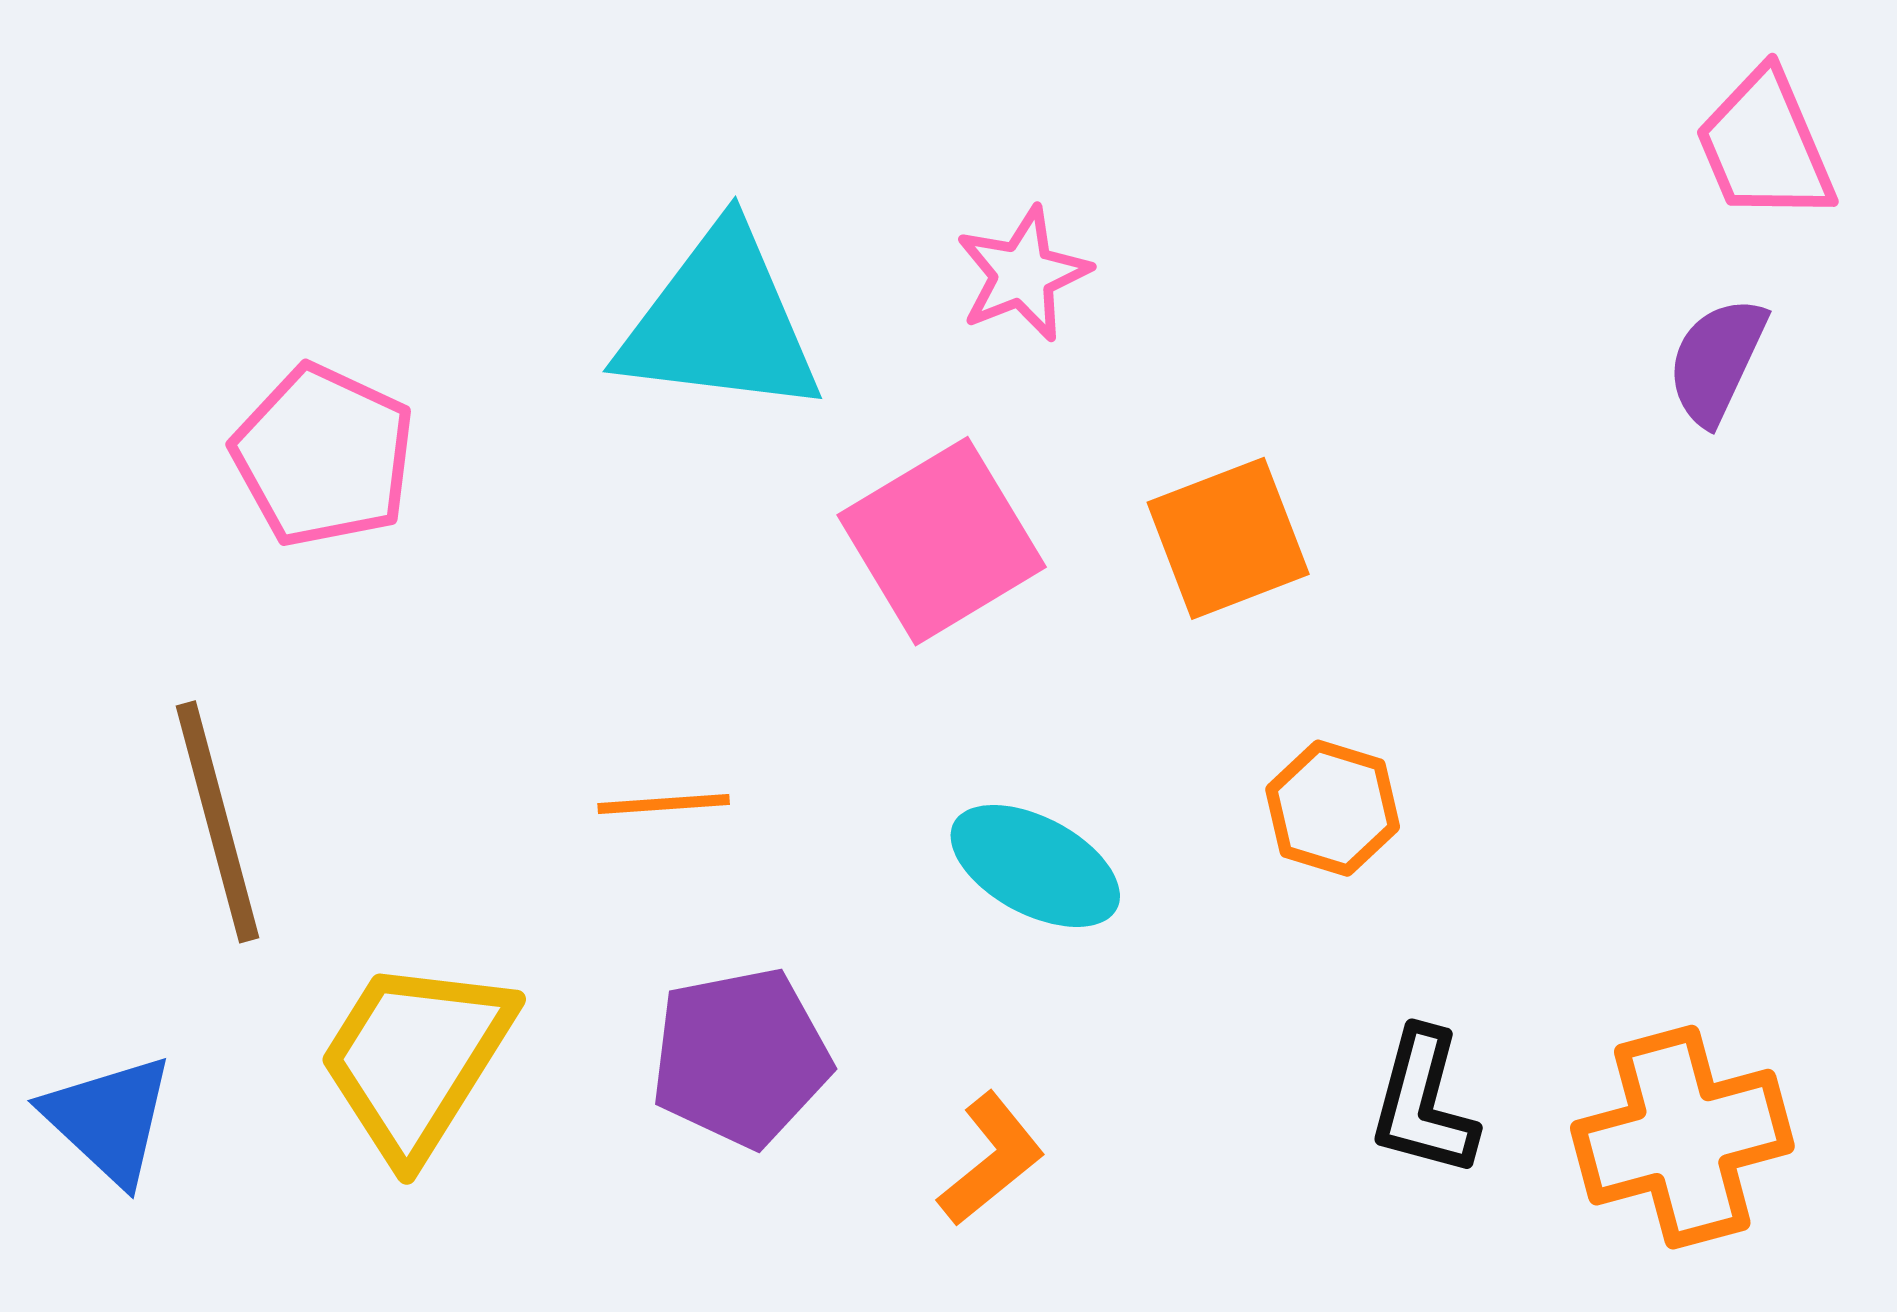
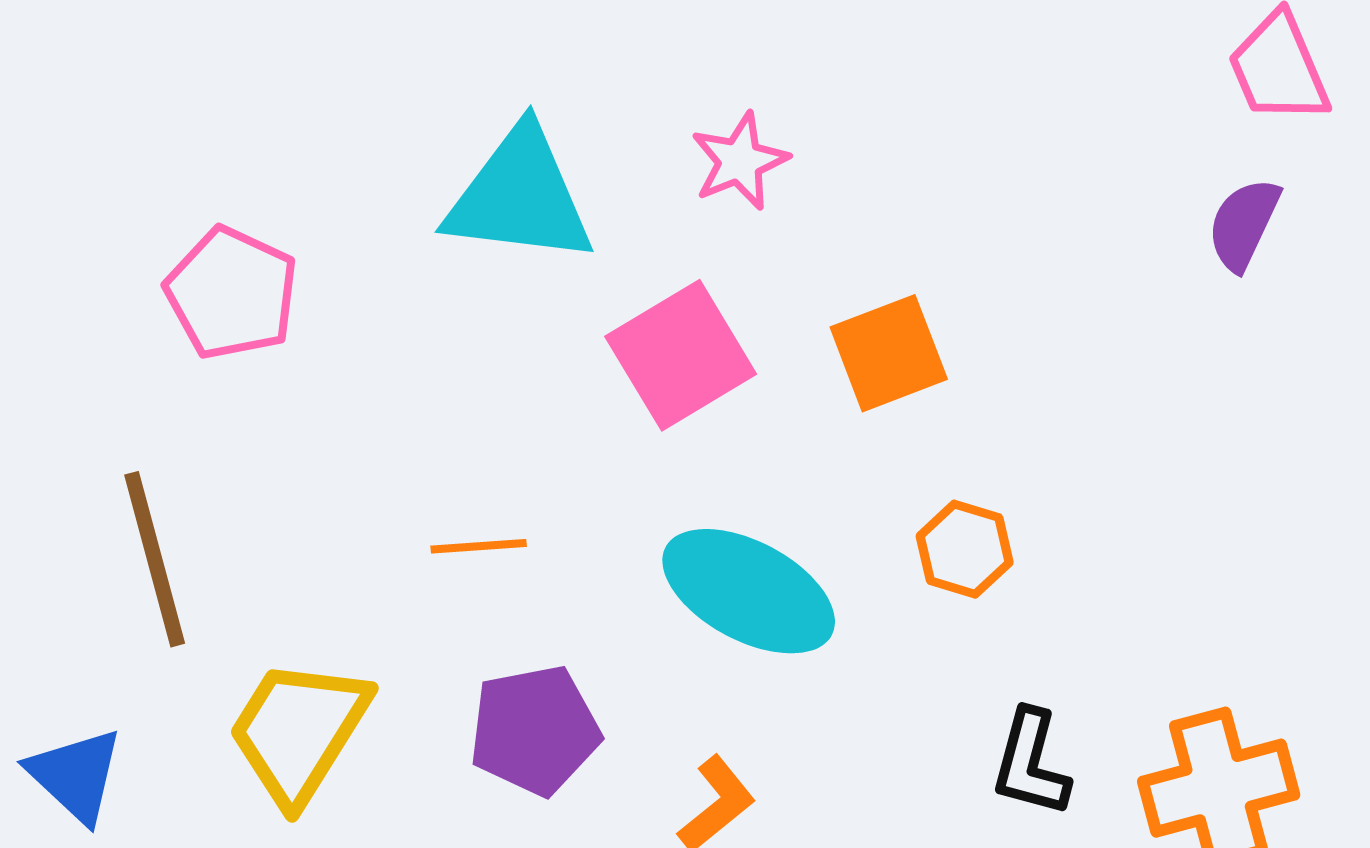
cyan ellipse: (1035, 866) -> (749, 591), size x1.4

